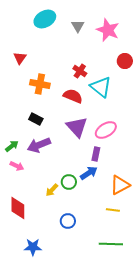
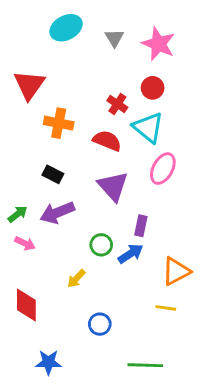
red triangle: (20, 58) -> (29, 85), size x1.6
red circle: (125, 61) -> (153, 88), moved
pink ellipse: (106, 130) -> (163, 169), moved, turned -30
green circle: (69, 182) -> (101, 245), moved
green line: (111, 244) -> (145, 365), moved

